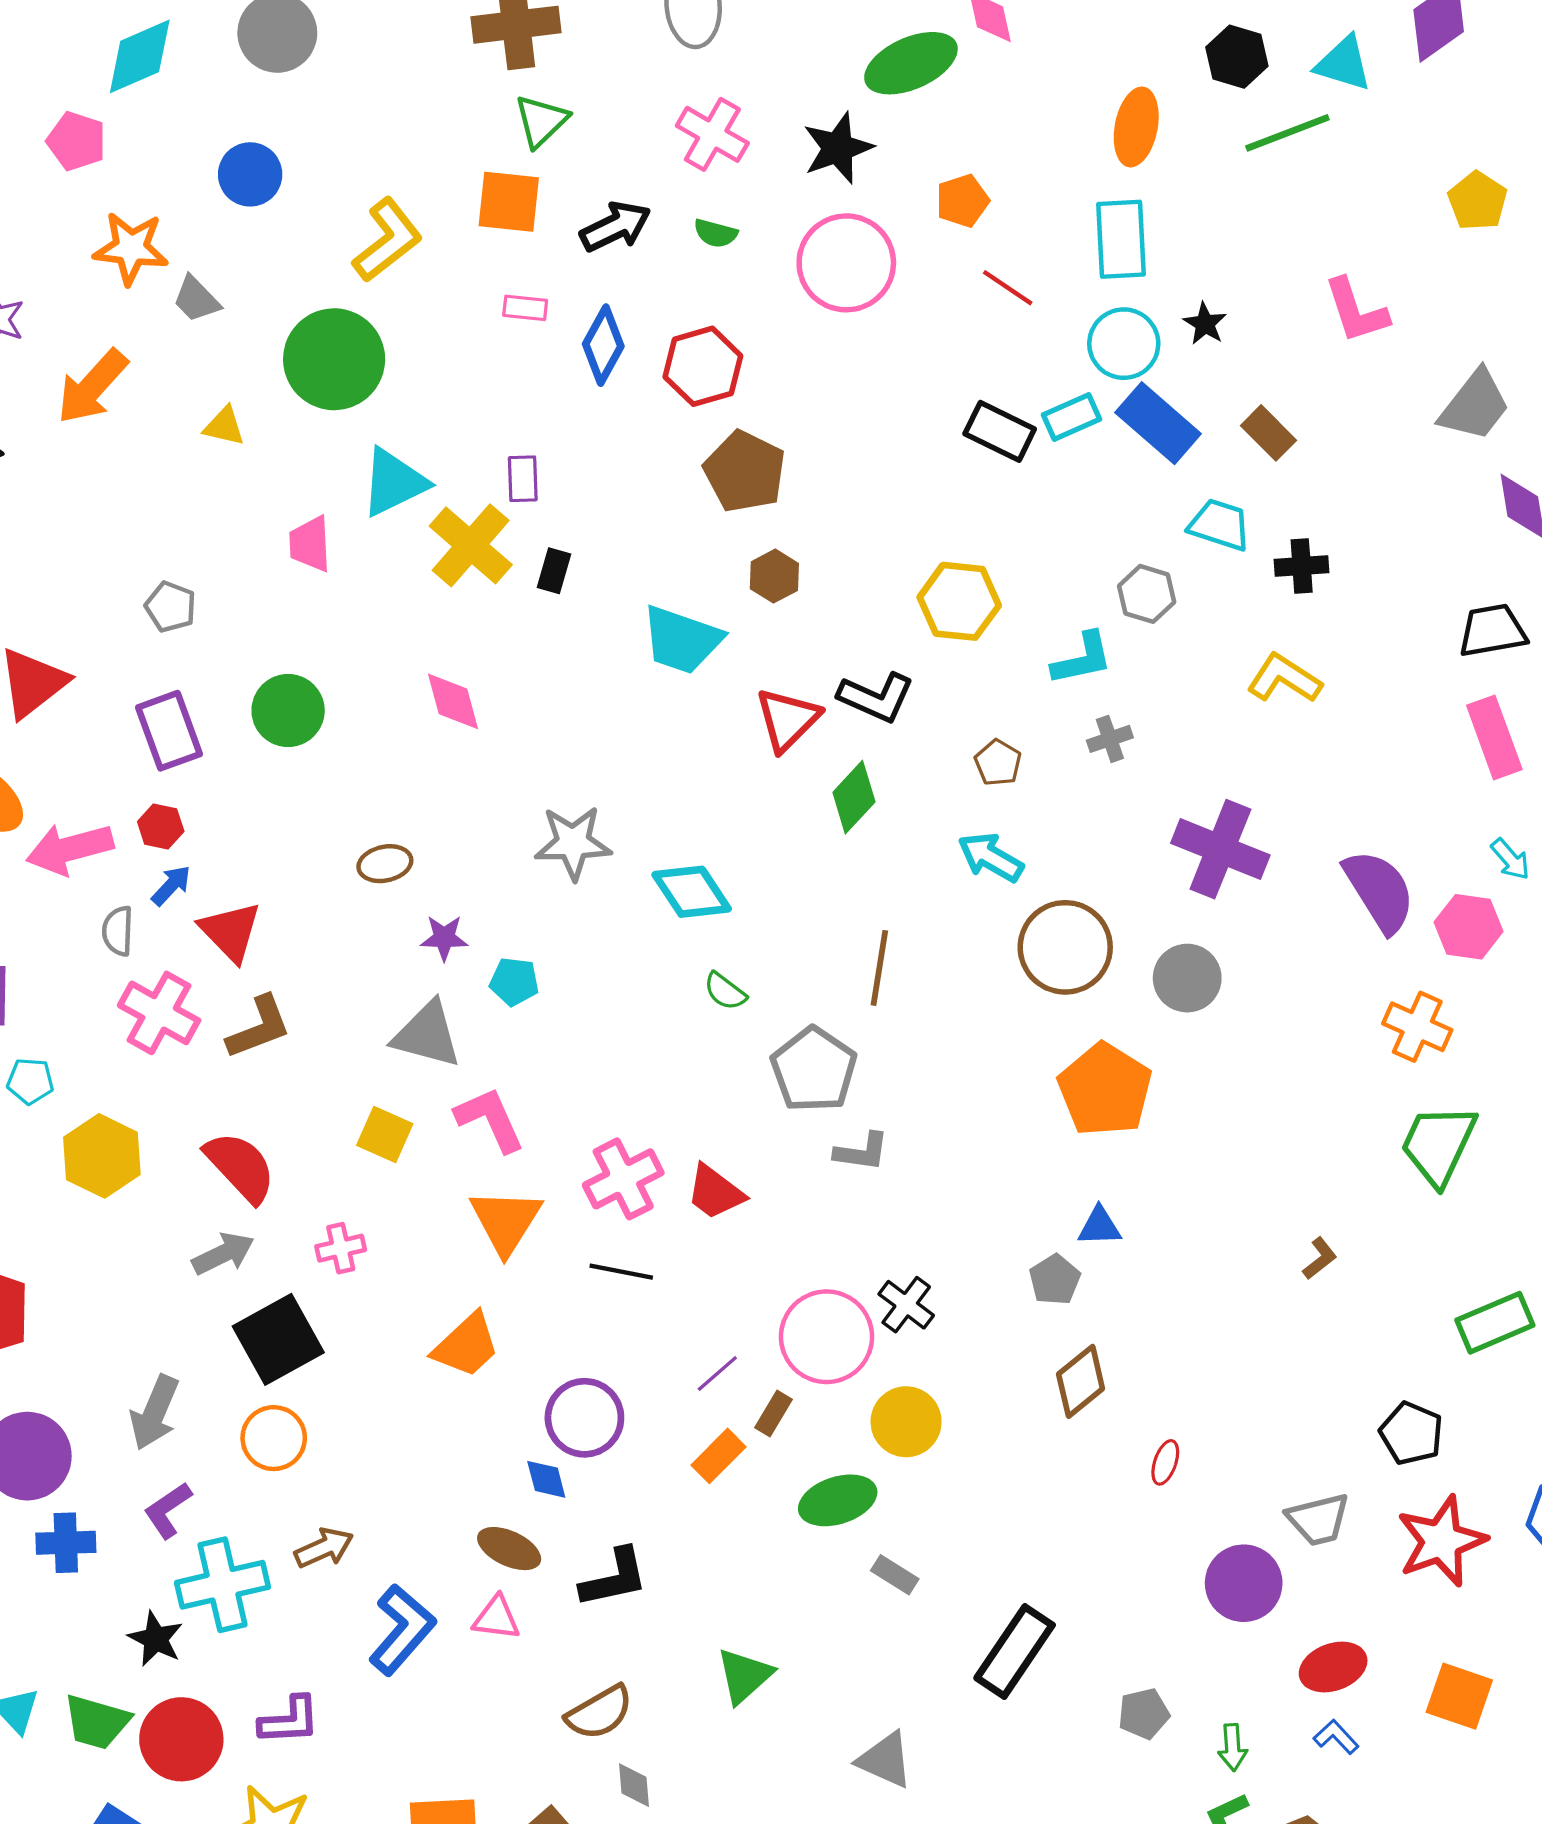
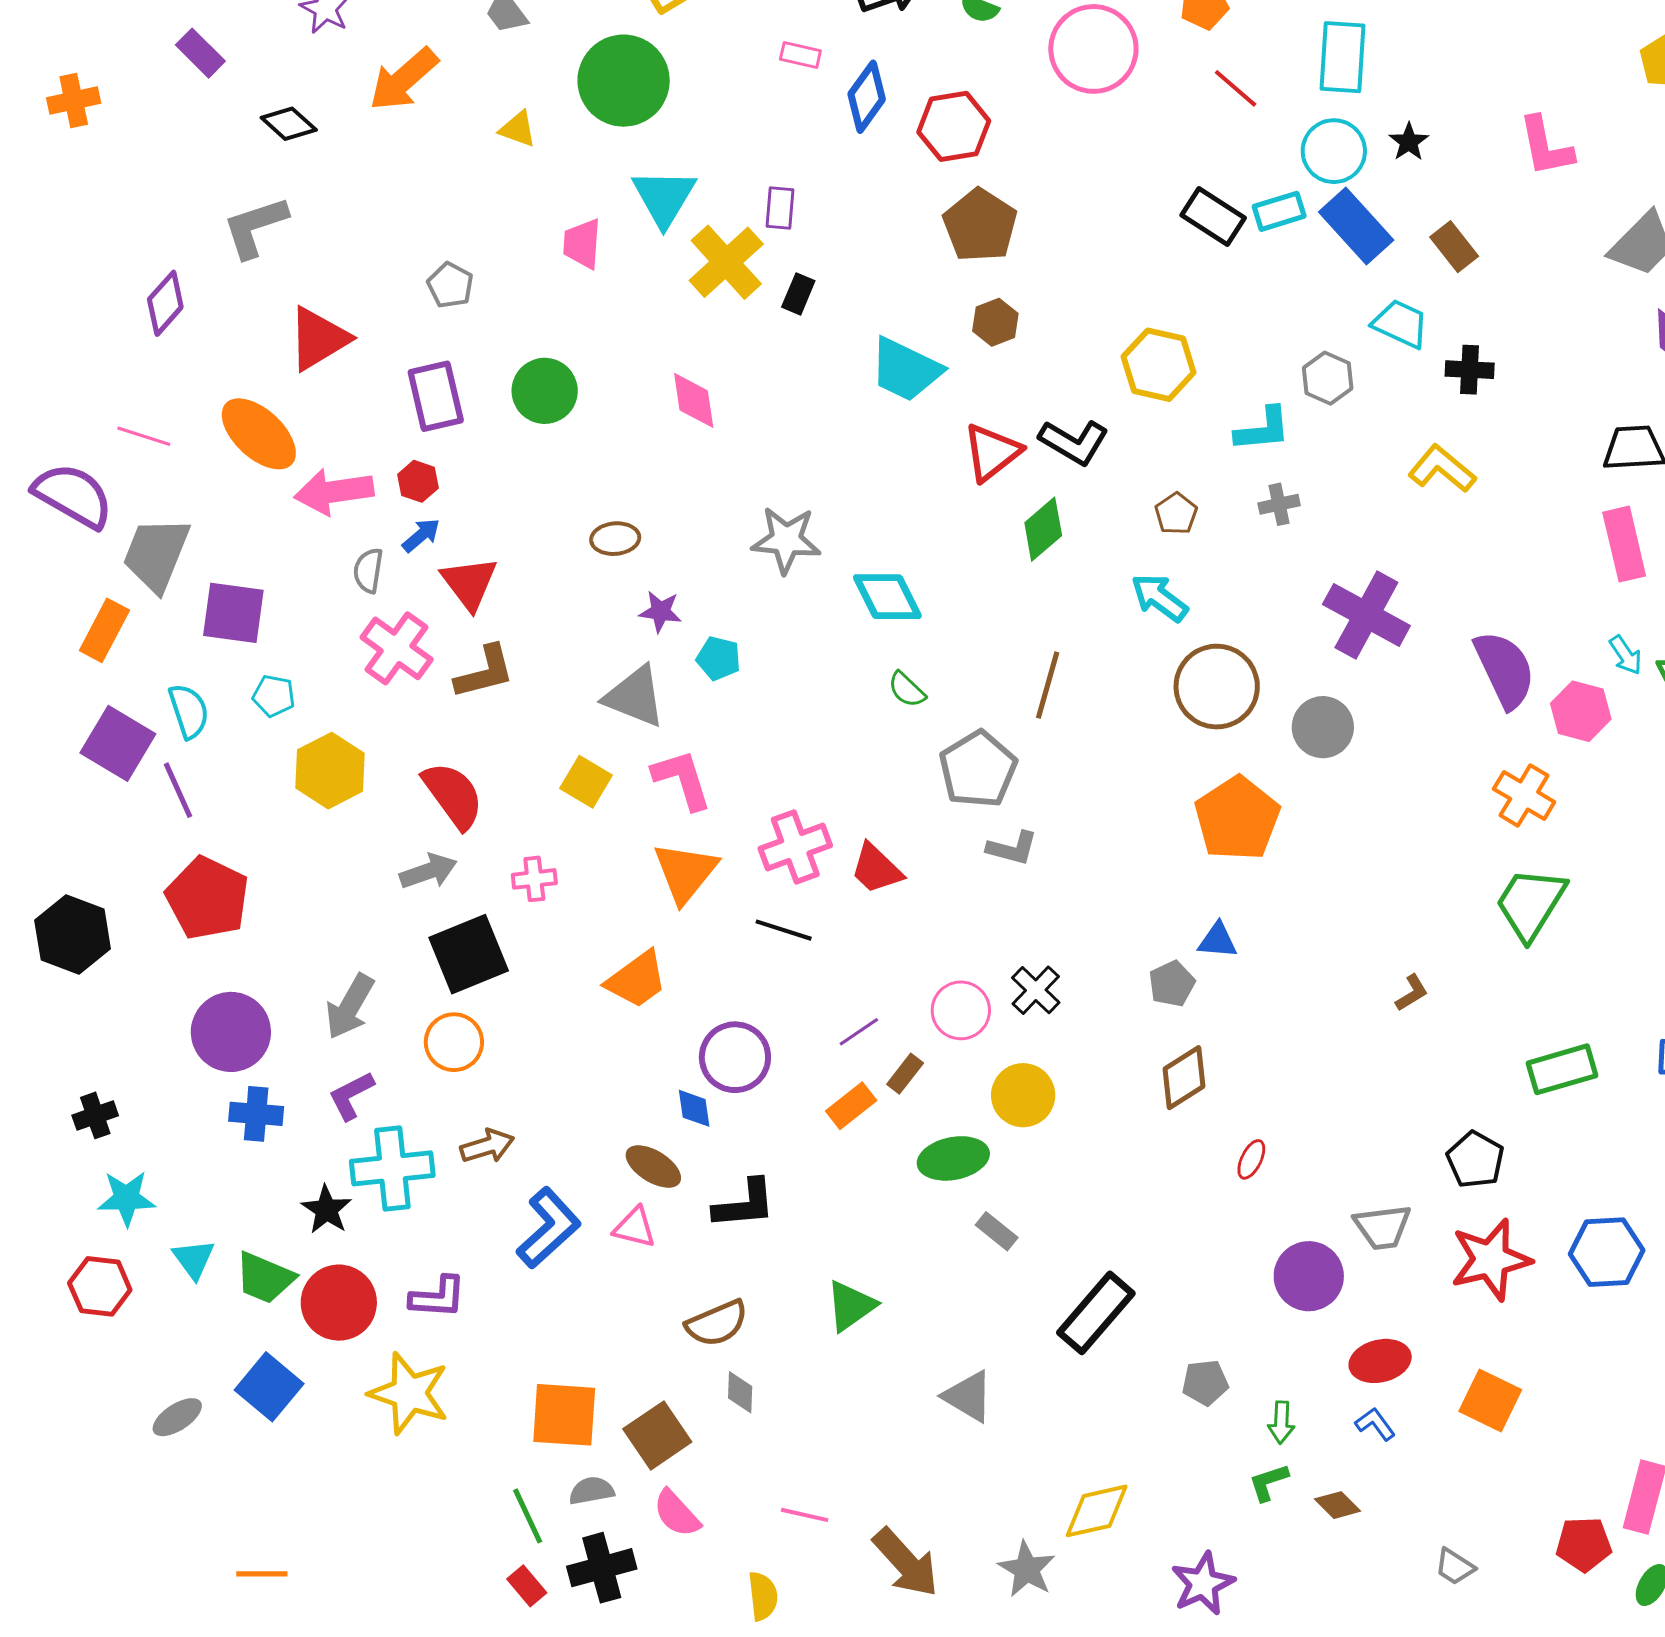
cyan triangle: (394, 482) -> (664, 197), turned -40
pink circle: (827, 1337) -> (961, 1010), size x0.7

